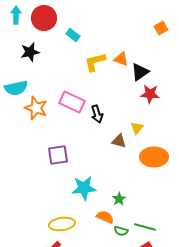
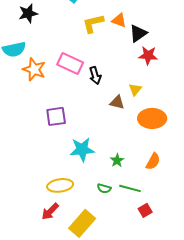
orange semicircle: (105, 217) -> (153, 161), moved, turned 96
green line: (145, 227) -> (130, 188), moved
green semicircle: (121, 231) -> (104, 188), moved

